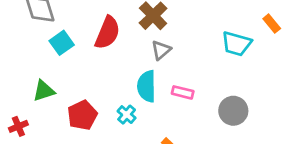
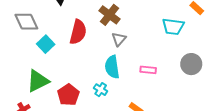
green triangle: (44, 91) -> (38, 81), size x1.4
pink rectangle: (183, 92) -> (148, 70), moved
gray circle: (233, 111) -> (191, 64), moved

